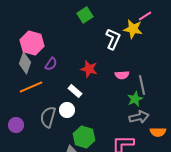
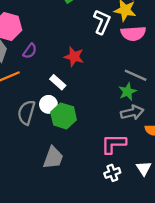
pink semicircle: (122, 75) -> (133, 33), moved, size x1.5
gray line: (142, 85) -> (136, 75), turned -54
green hexagon: (84, 137) -> (64, 116), moved

